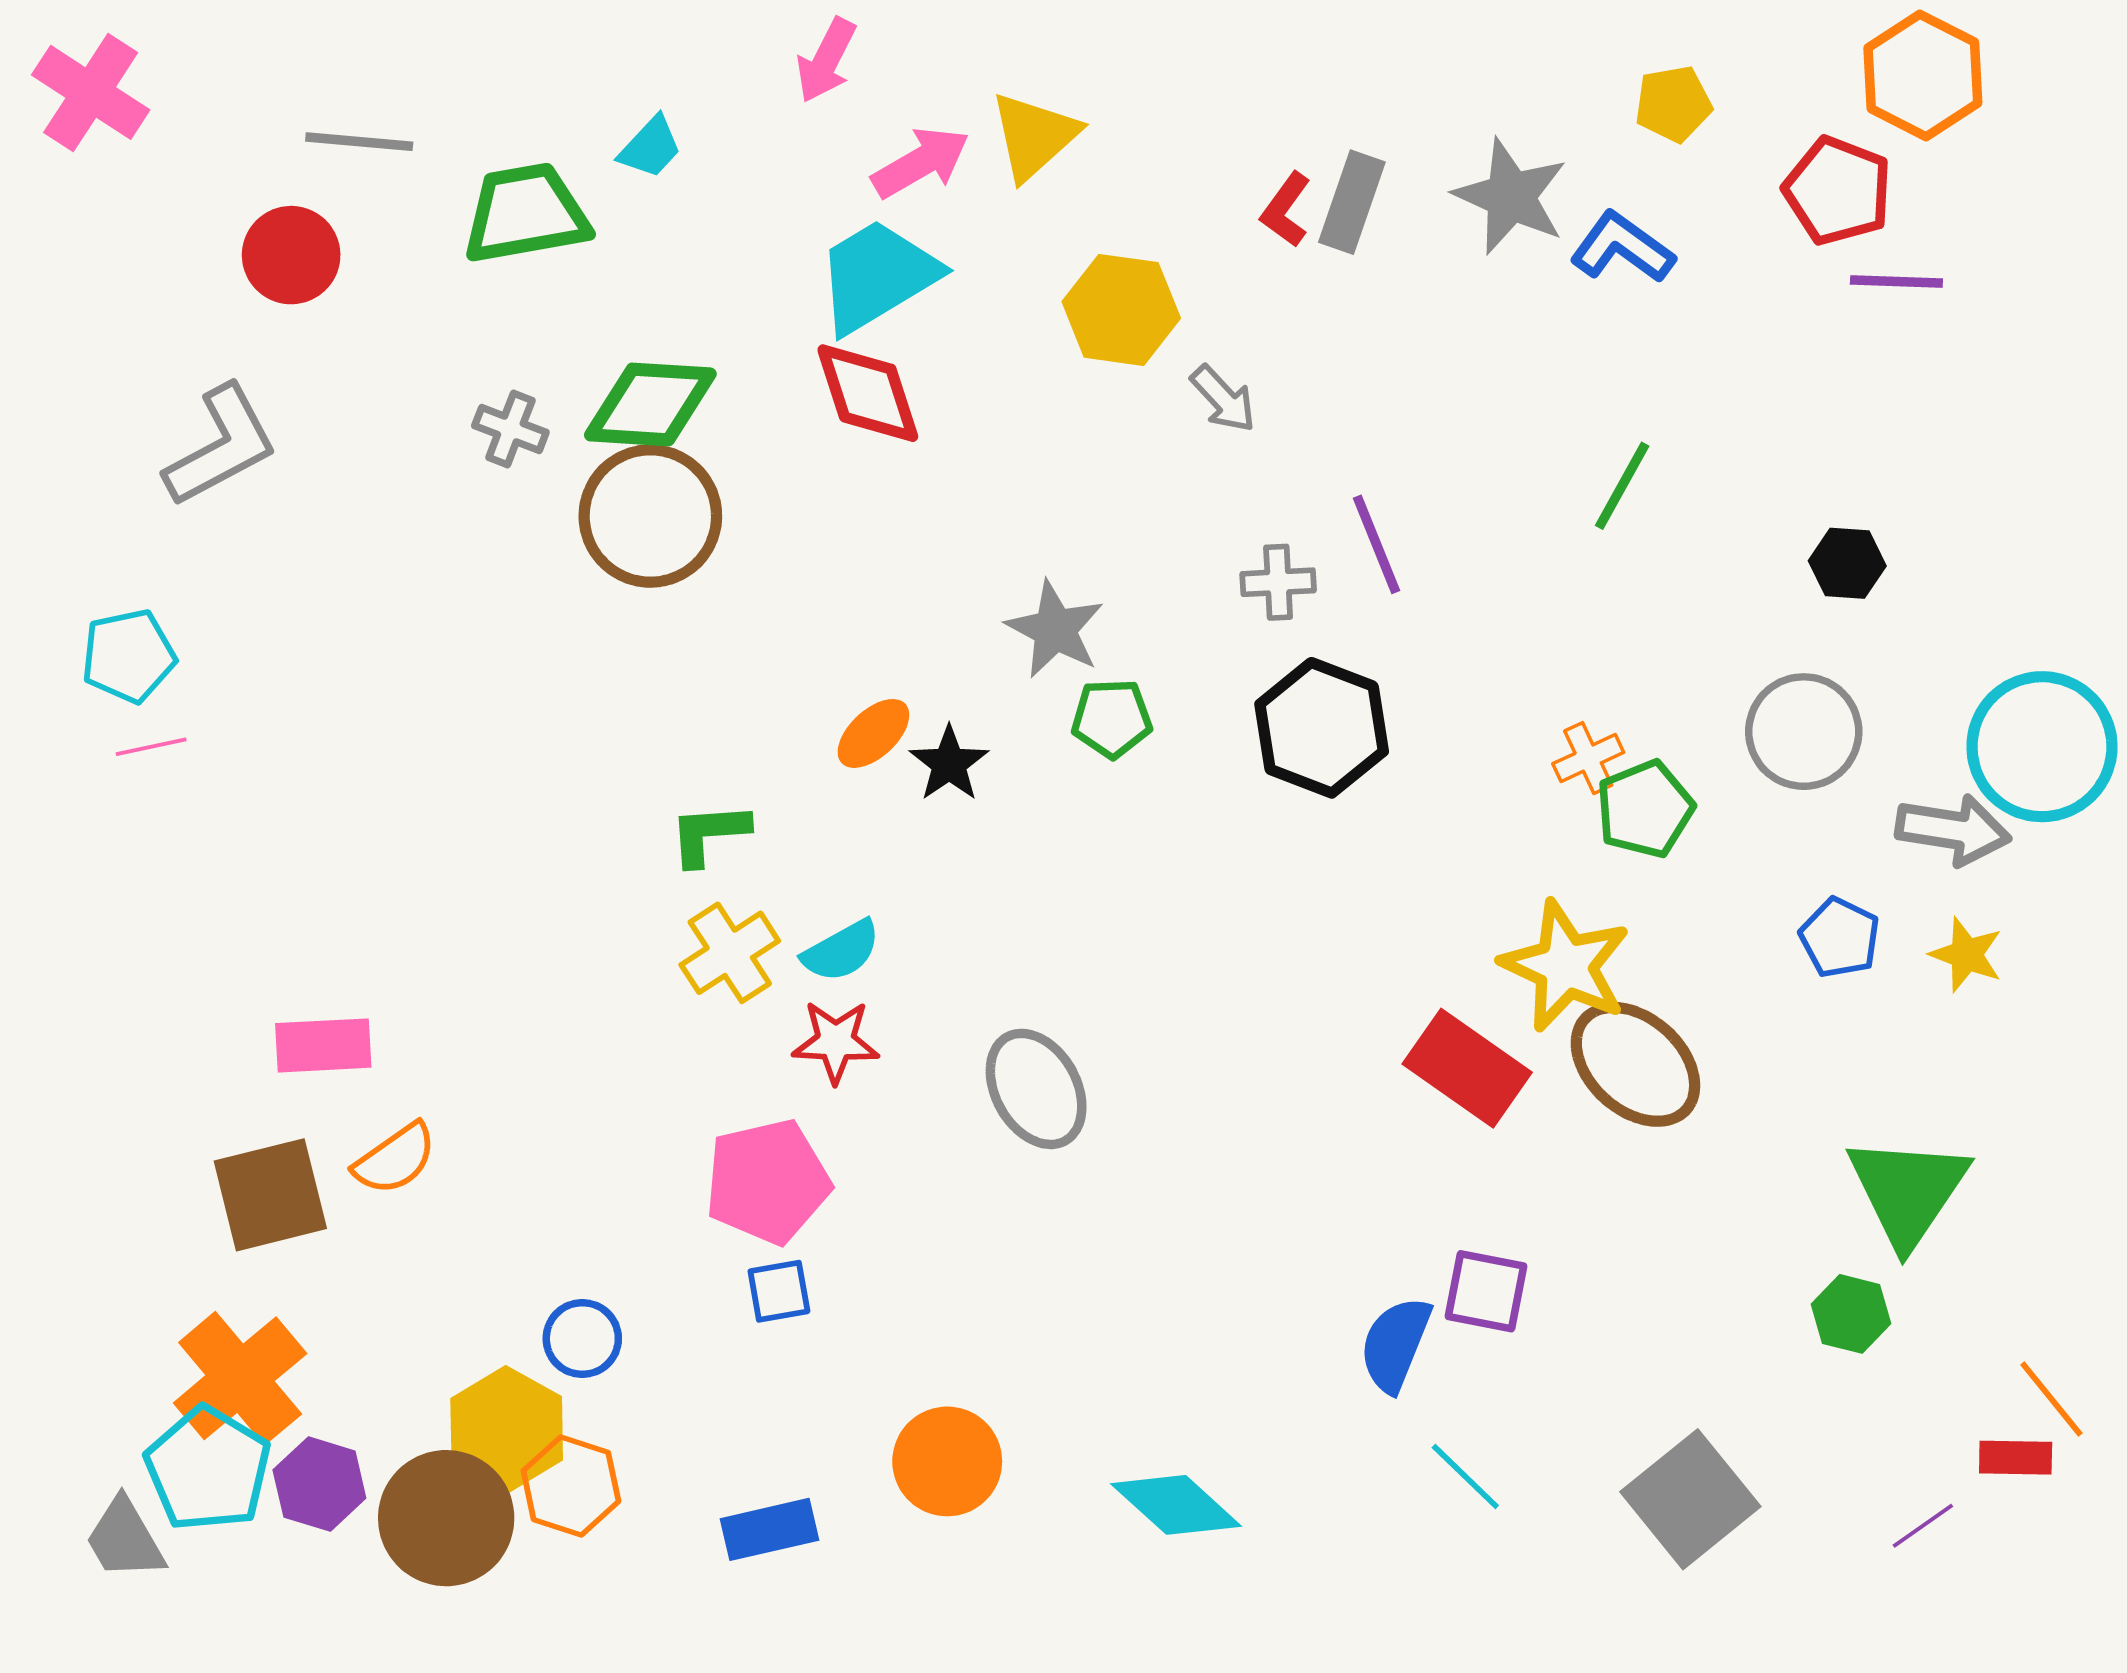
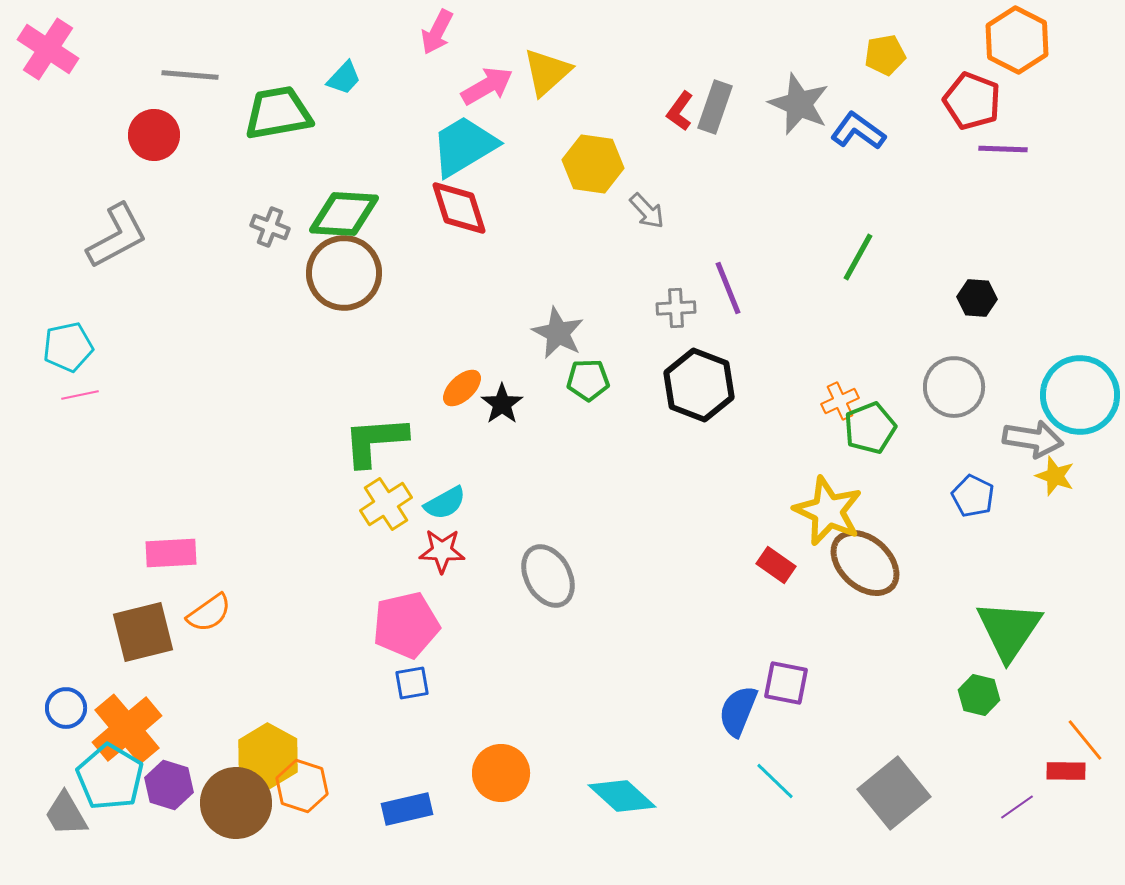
green L-shape: (709, 834) -> (375, 441), size x1.5
yellow star: (1966, 955) -> (1055, 476), moved
red rectangle: (1467, 1068) -> (776, 565), size x0.6
blue circle: (582, 1339) -> (66, 708), moved

